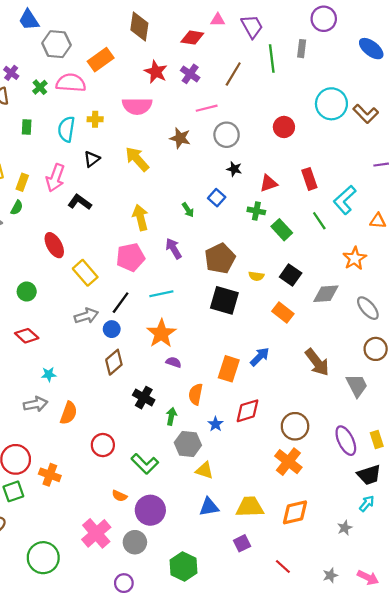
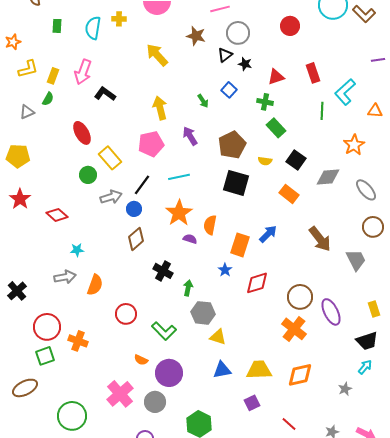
black triangle: (92, 159) -> (225, 55), moved
green line: (319, 221) -> (322, 111), turned 36
green rectangle: (282, 230) -> (276, 128), moved
green circle: (27, 292) -> (88, 175), moved
orange semicircle: (196, 394) -> (210, 225), moved
blue star: (215, 424) -> (225, 270), moved
purple ellipse: (346, 441) -> (331, 312), moved

